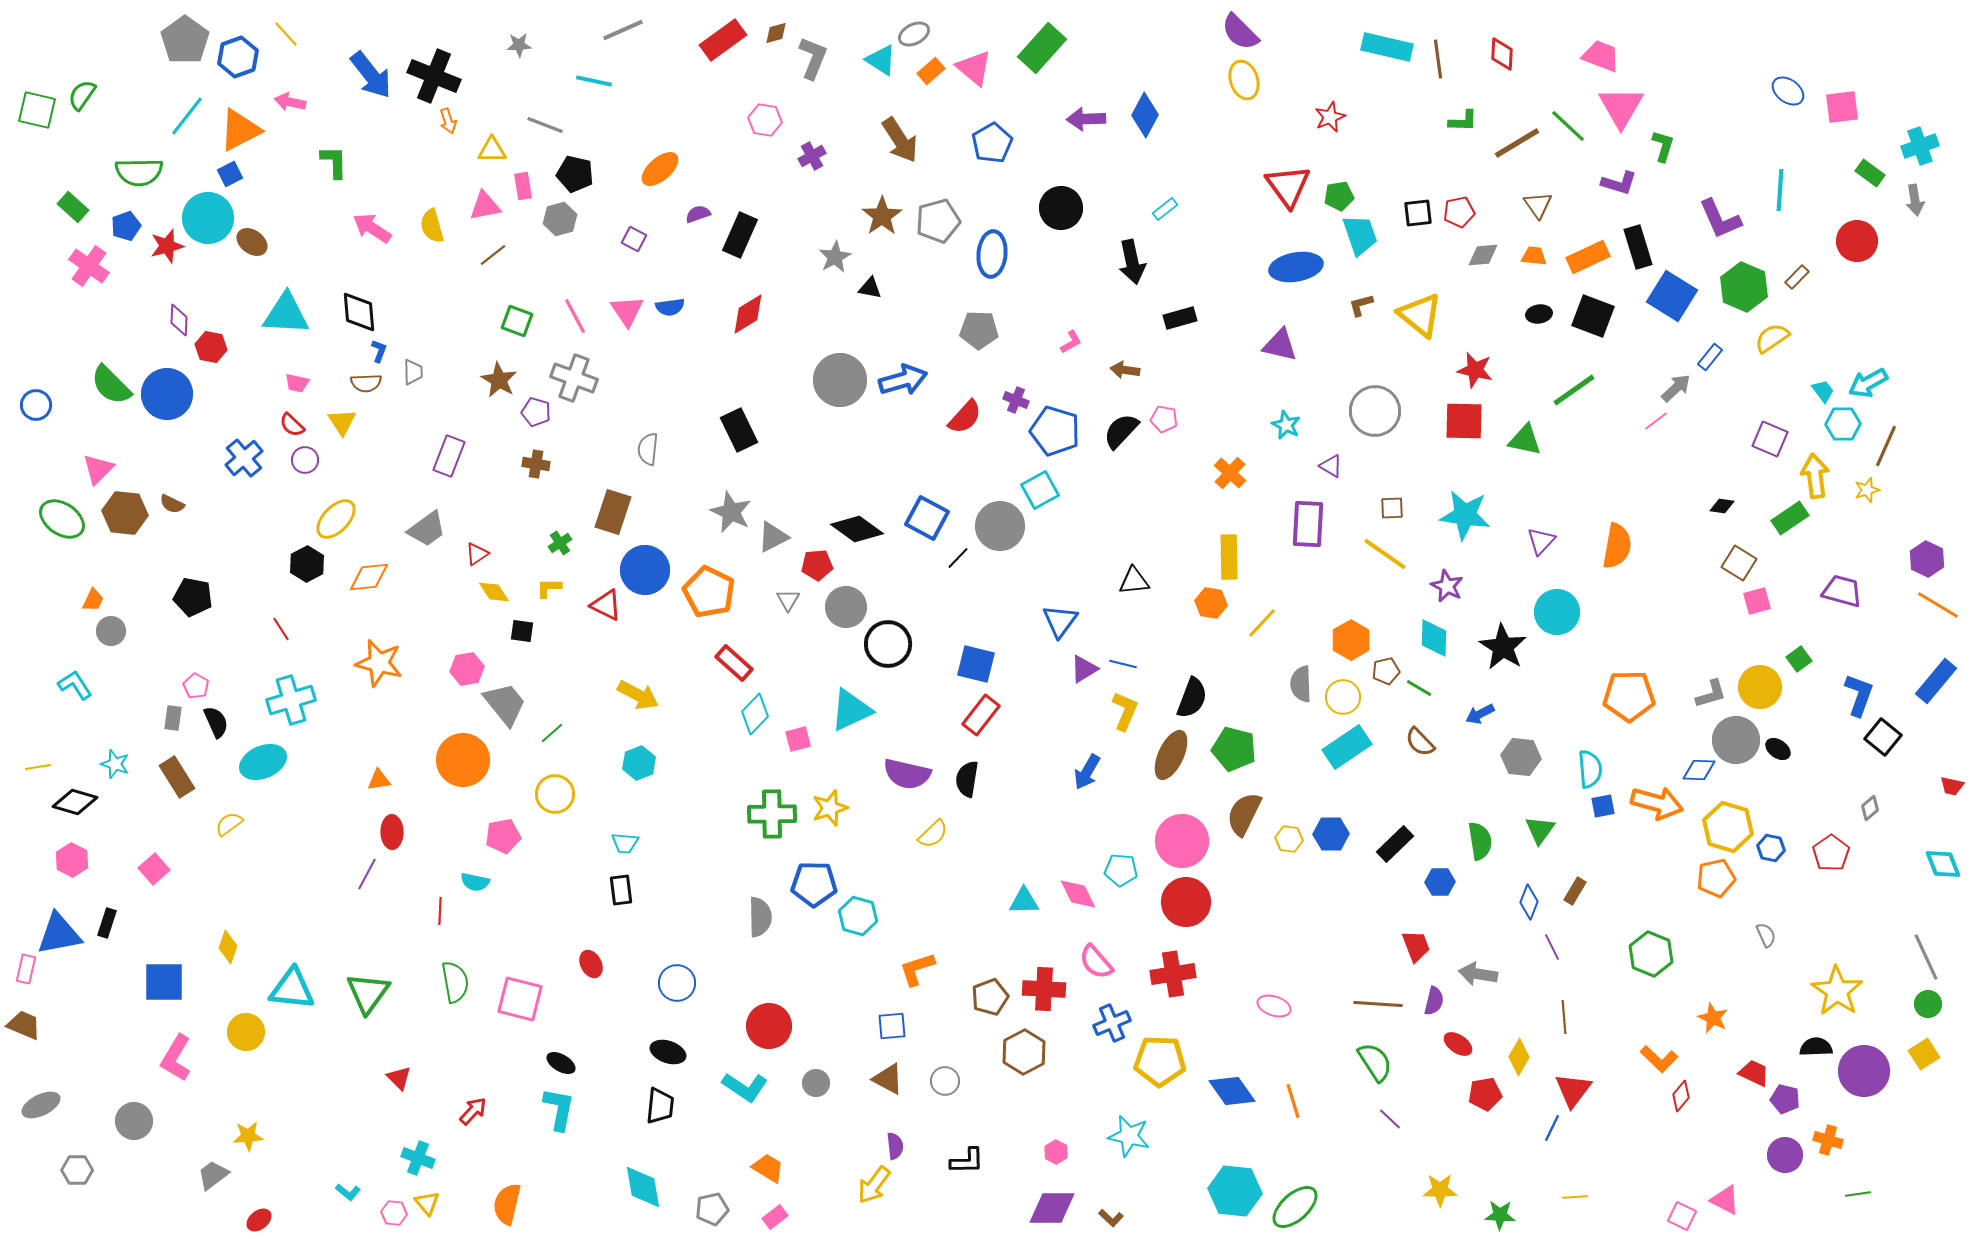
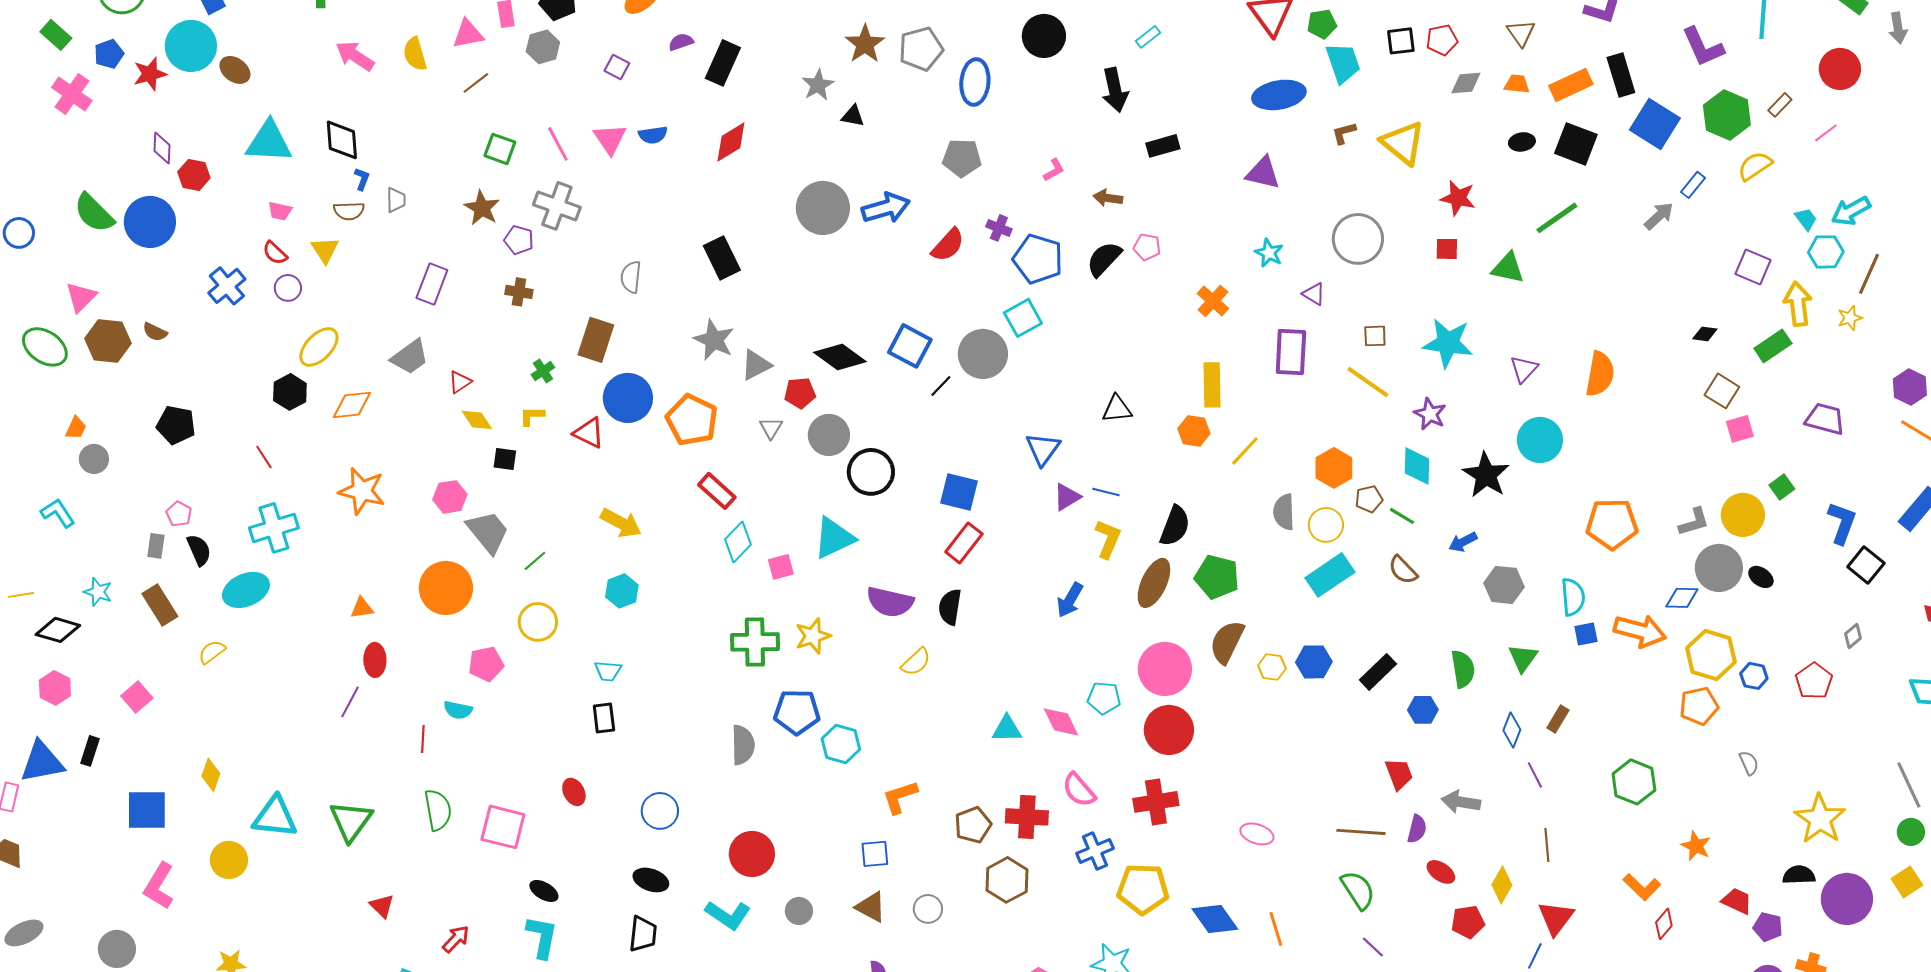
red square: (1464, 421) -> (1447, 249), size x0.6
pink line: (1656, 421) -> (1826, 133), moved

